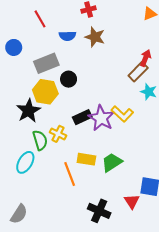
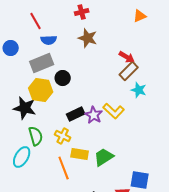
blue semicircle: (67, 36) -> (49, 40), moved
red arrow: (145, 58) -> (127, 57), moved, turned 98
black star: (28, 111) -> (25, 108), turned -30
purple star: (101, 118) -> (94, 115), size x0.7
yellow cross: (58, 134) -> (63, 136), moved

